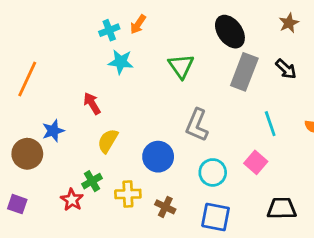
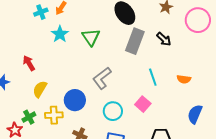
cyan star: (121, 62) -> (60, 34), moved, turned 30
gray L-shape: (197, 125) -> (102, 78), turned 30
yellow cross: (128, 194) -> (54, 115), moved

